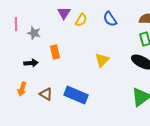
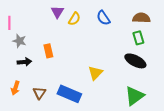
gray star: (34, 33) -> (19, 41), moved
yellow triangle: (102, 60) -> (95, 73), moved
brown triangle: (46, 94) -> (39, 93), turned 32

